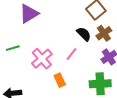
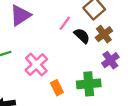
pink line: (72, 54) -> (65, 23), moved
green cross: (100, 84) -> (89, 84), moved

